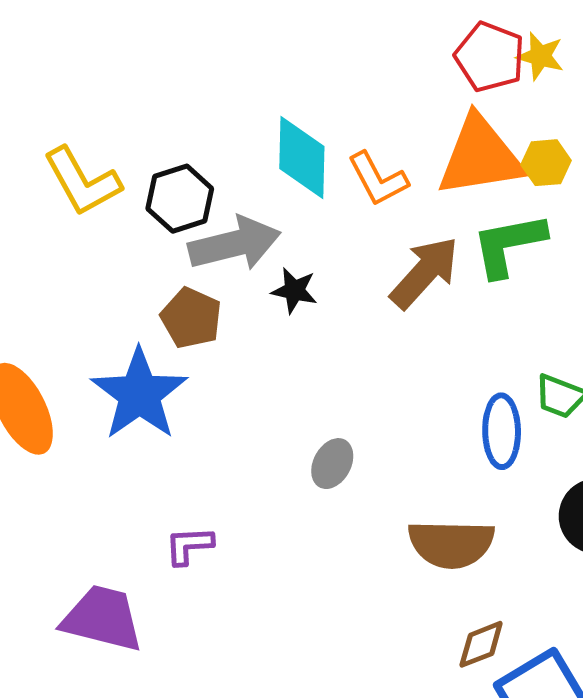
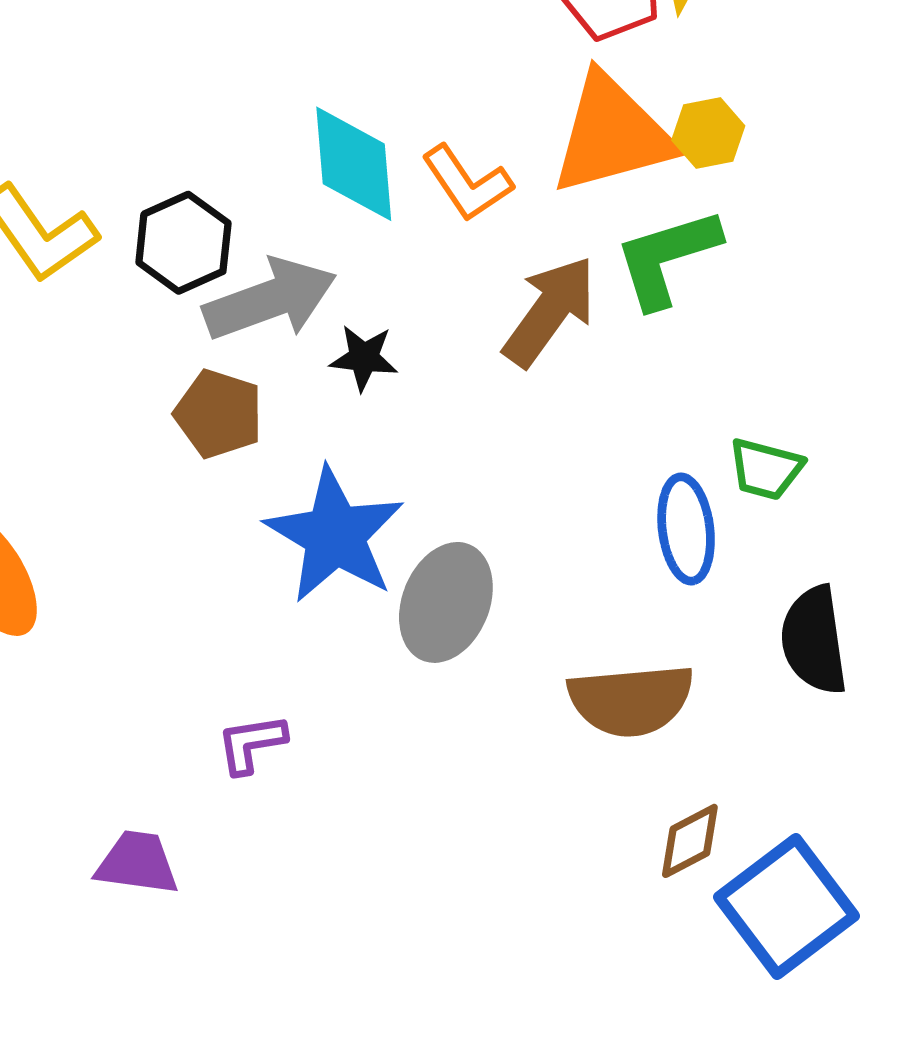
blue star: (139, 394) -> (335, 535), moved
gray ellipse: (332, 464) -> (446, 602), size x1.6
purple trapezoid: (102, 618) -> (137, 863), size x0.7

